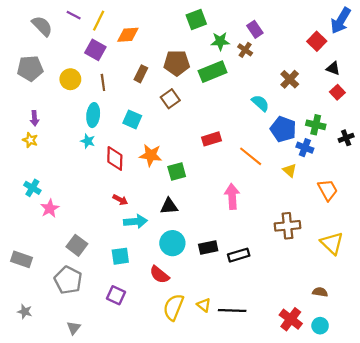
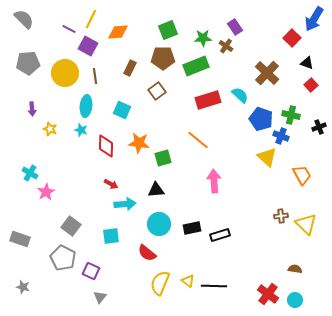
purple line: (74, 15) -> (69, 29), moved
green square: (196, 20) -> (168, 30), moved
gray semicircle: (42, 26) -> (24, 19), moved
yellow circle: (70, 79) -> (65, 73), size x1.4
brown cross: (290, 79) -> (267, 73), size x1.4
red rectangle: (211, 139) -> (208, 100), moved, size x1.4
yellow star: (30, 140) -> (50, 129), moved
orange line: (251, 156) -> (198, 140), moved
yellow triangle: (290, 170) -> (267, 157), size x1.5
brown cross: (287, 226) -> (281, 216), moved, size x0.6
purple square: (116, 295) -> (91, 271), moved
gray triangle: (74, 328) -> (100, 297), moved

